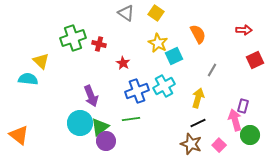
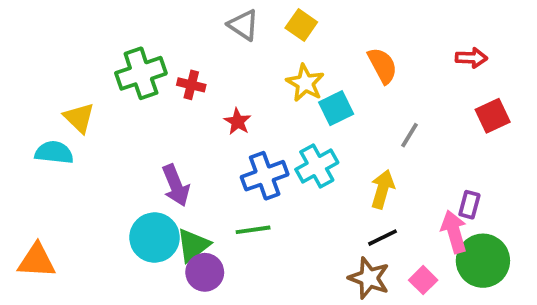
orange triangle: (19, 135) -> (37, 261), turned -35
green circle: (250, 135) -> (483, 261), size x1.4

